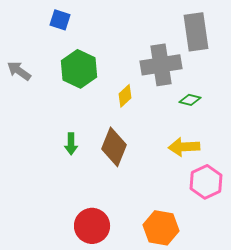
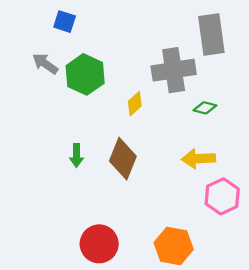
gray arrow: (19, 71) -> (45, 64), moved

